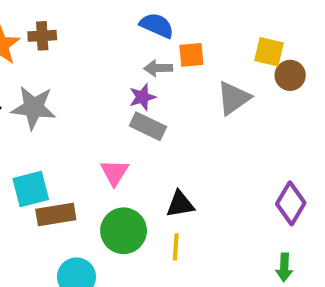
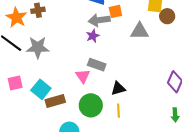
gray arrow: (158, 68) -> (99, 20), size x1.5
gray triangle: (234, 98) -> (140, 31), turned 42
gray rectangle: (148, 126) -> (97, 65), moved
cyan square: (31, 189) -> (41, 89), turned -30

